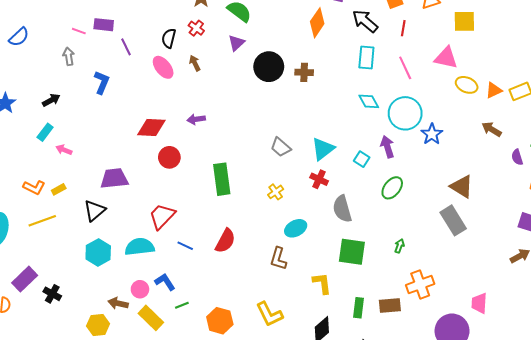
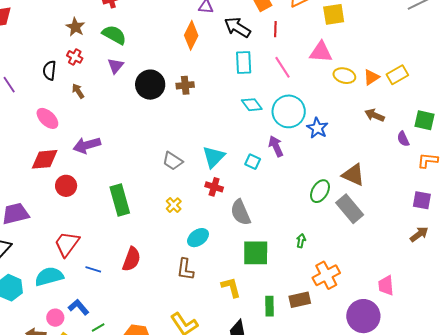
pink ellipse: (163, 67) -> (47, 118), moved
purple arrow: (196, 119) -> (87, 145), size x1.5
green ellipse: (392, 188) -> (320, 191), moved

